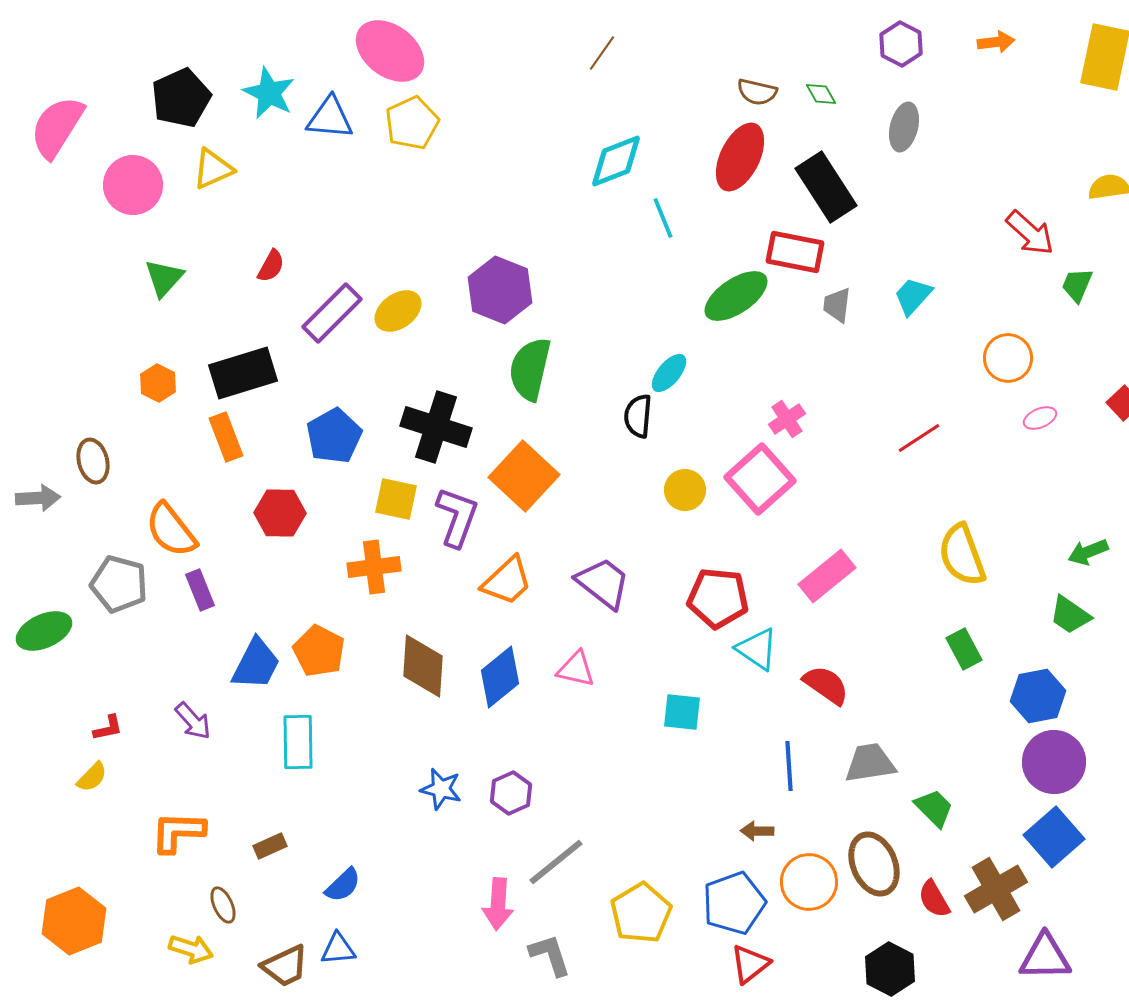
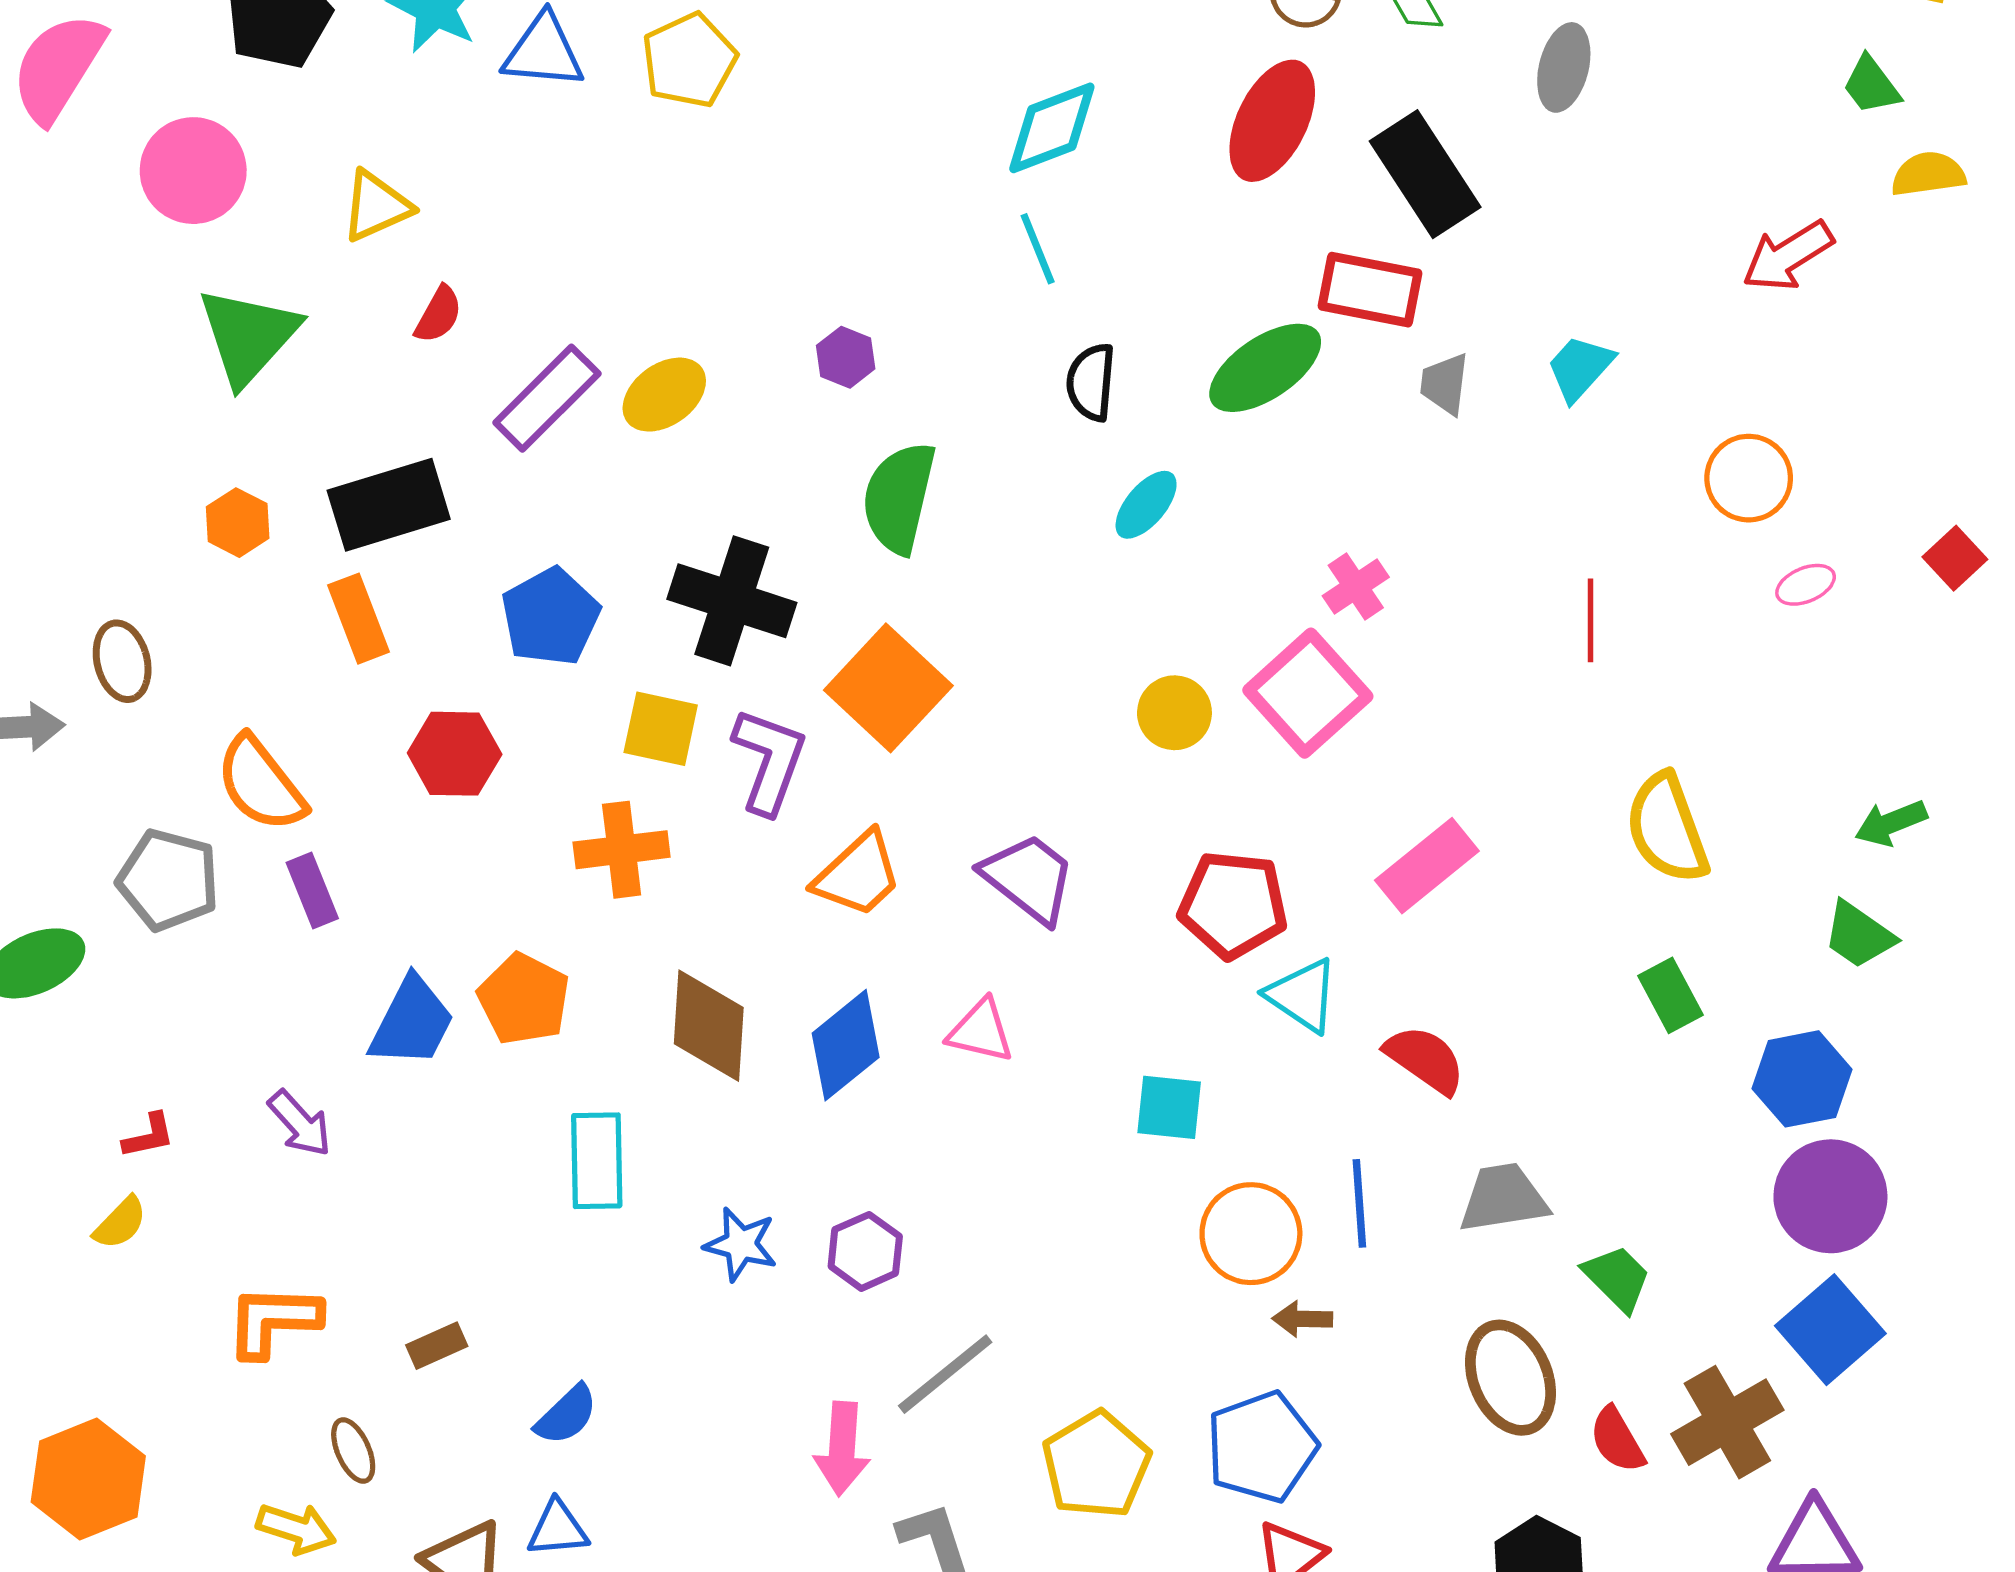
yellow triangle: (213, 169) -> (376, 206), moved
cyan line: (663, 218) -> (1038, 249), moved
red arrow: (1030, 233) -> (1788, 256), turned 106
green triangle: (164, 278) -> (248, 336), size x1.5
green trapezoid: (1077, 285) -> (1871, 85), moved, turned -60
purple hexagon: (500, 290) -> (846, 357), size x0.5
black semicircle: (638, 416) -> (1091, 382), moved
red line: (919, 438) -> (1590, 620), turned -57
cyan rectangle: (298, 742) -> (597, 1161), moved
orange circle: (809, 882) -> (1251, 1234), moved

